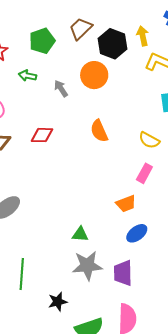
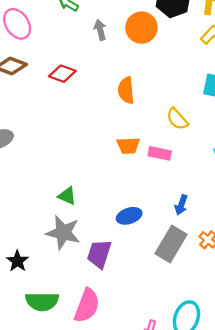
pink rectangle: (144, 173) -> (160, 153), turned 54
orange trapezoid: (126, 204) -> (128, 146), moved
black star: (58, 302) -> (17, 261), turned 30

